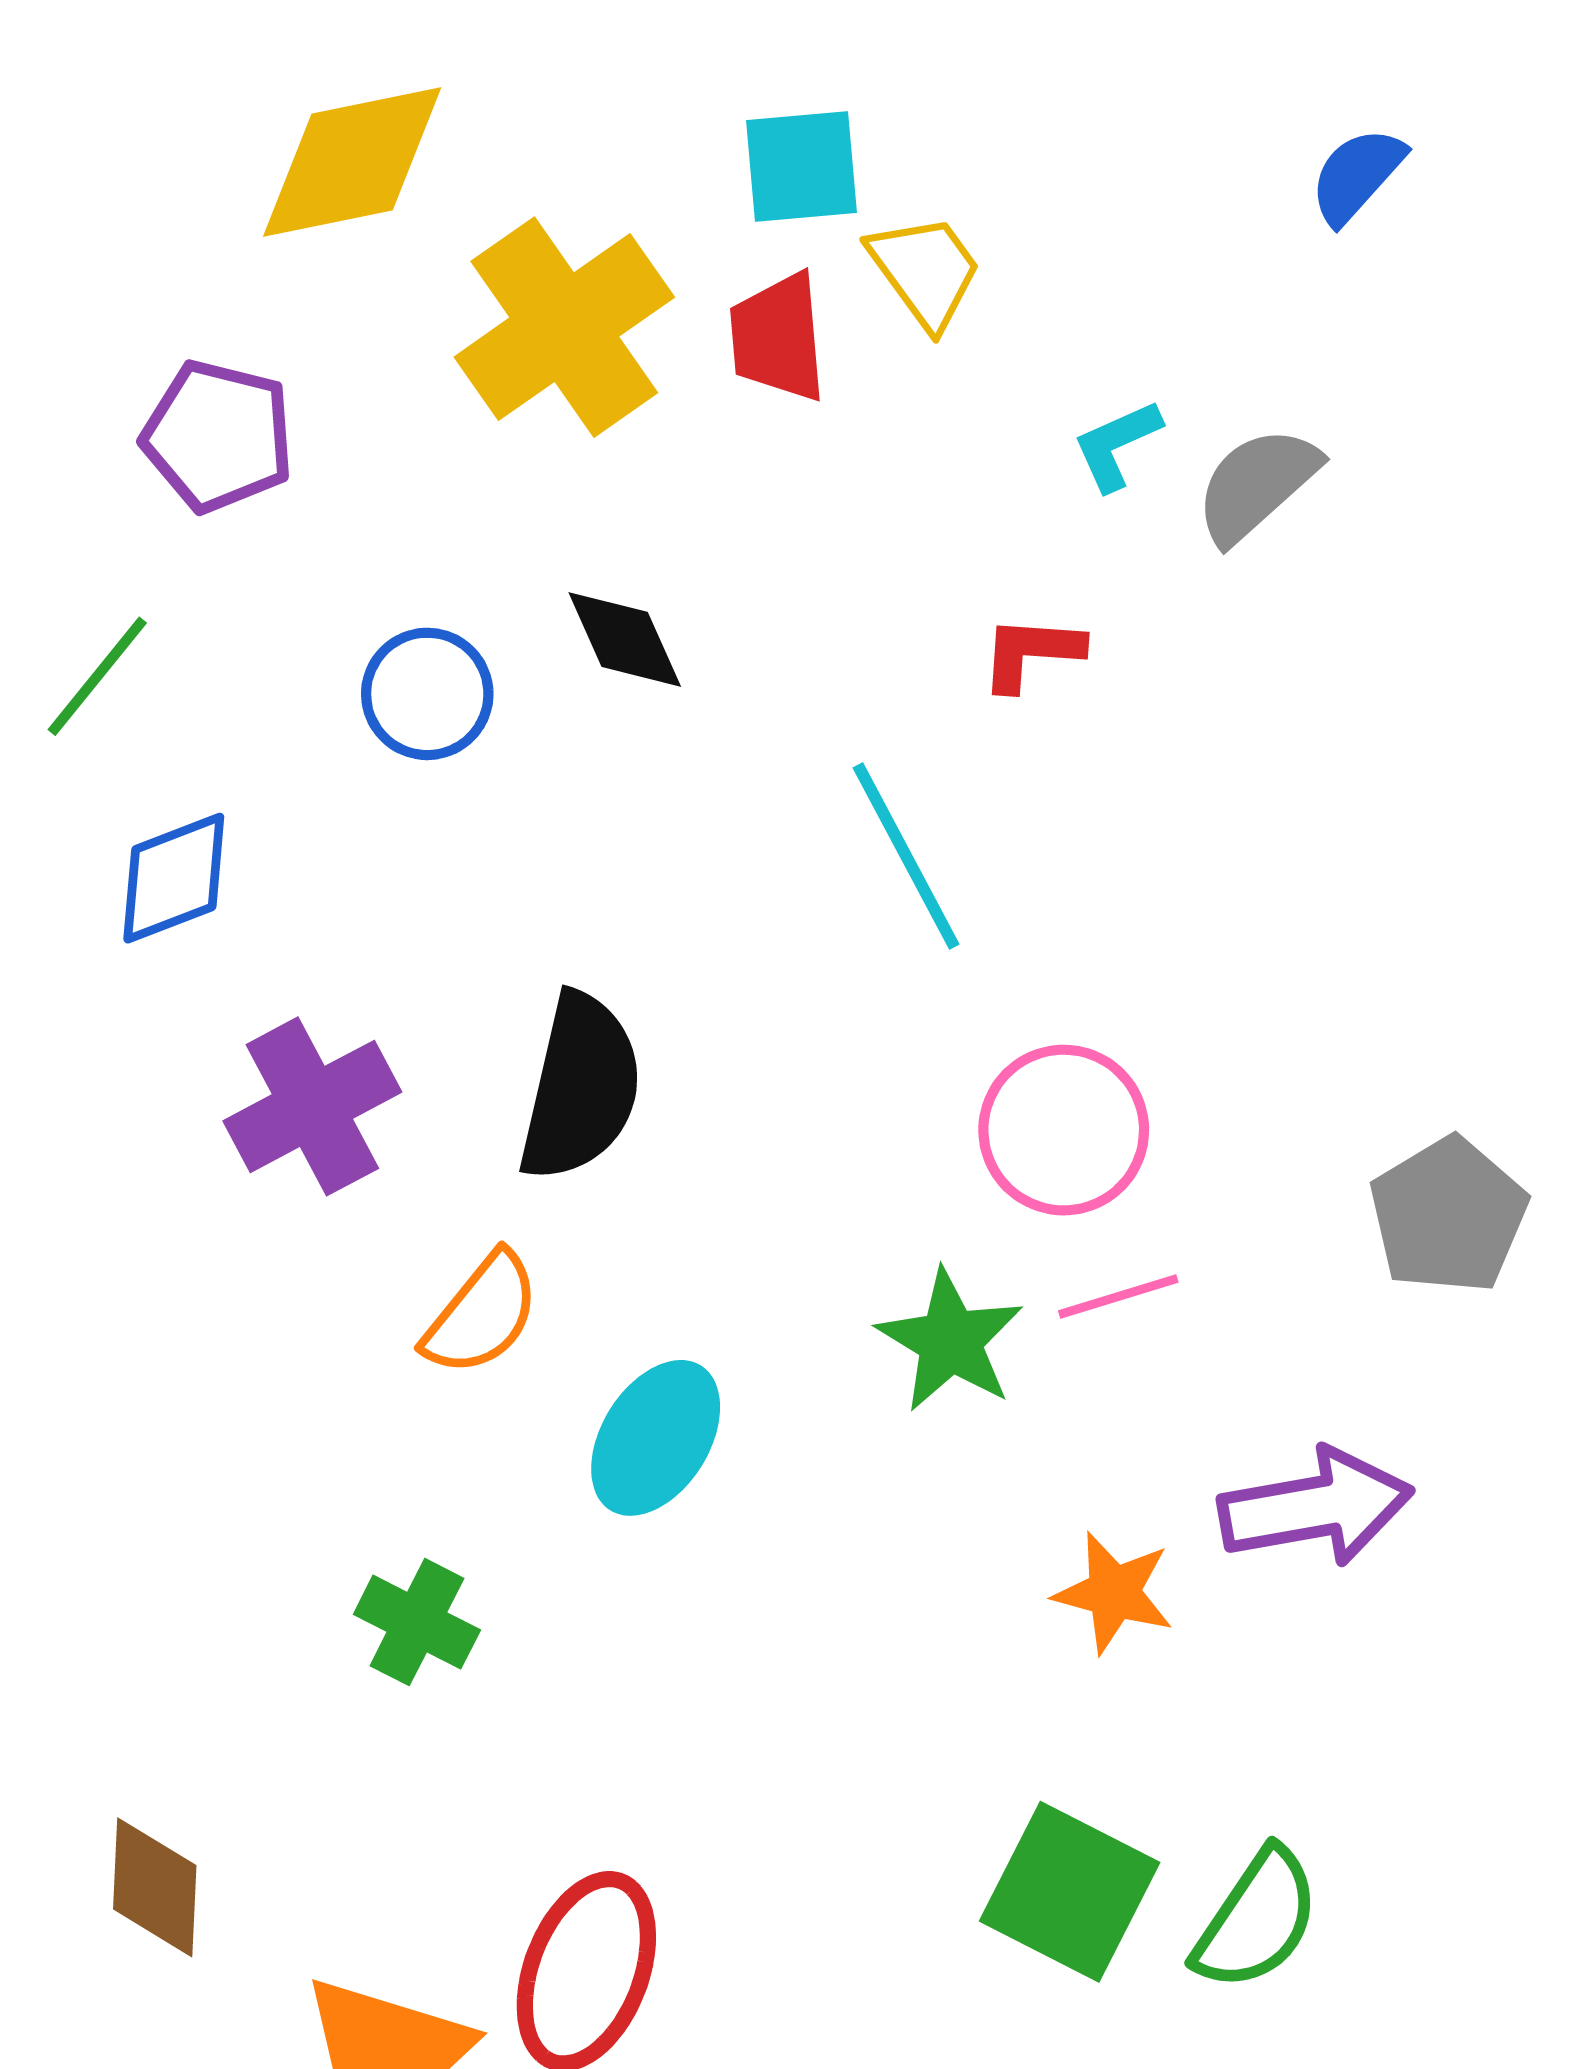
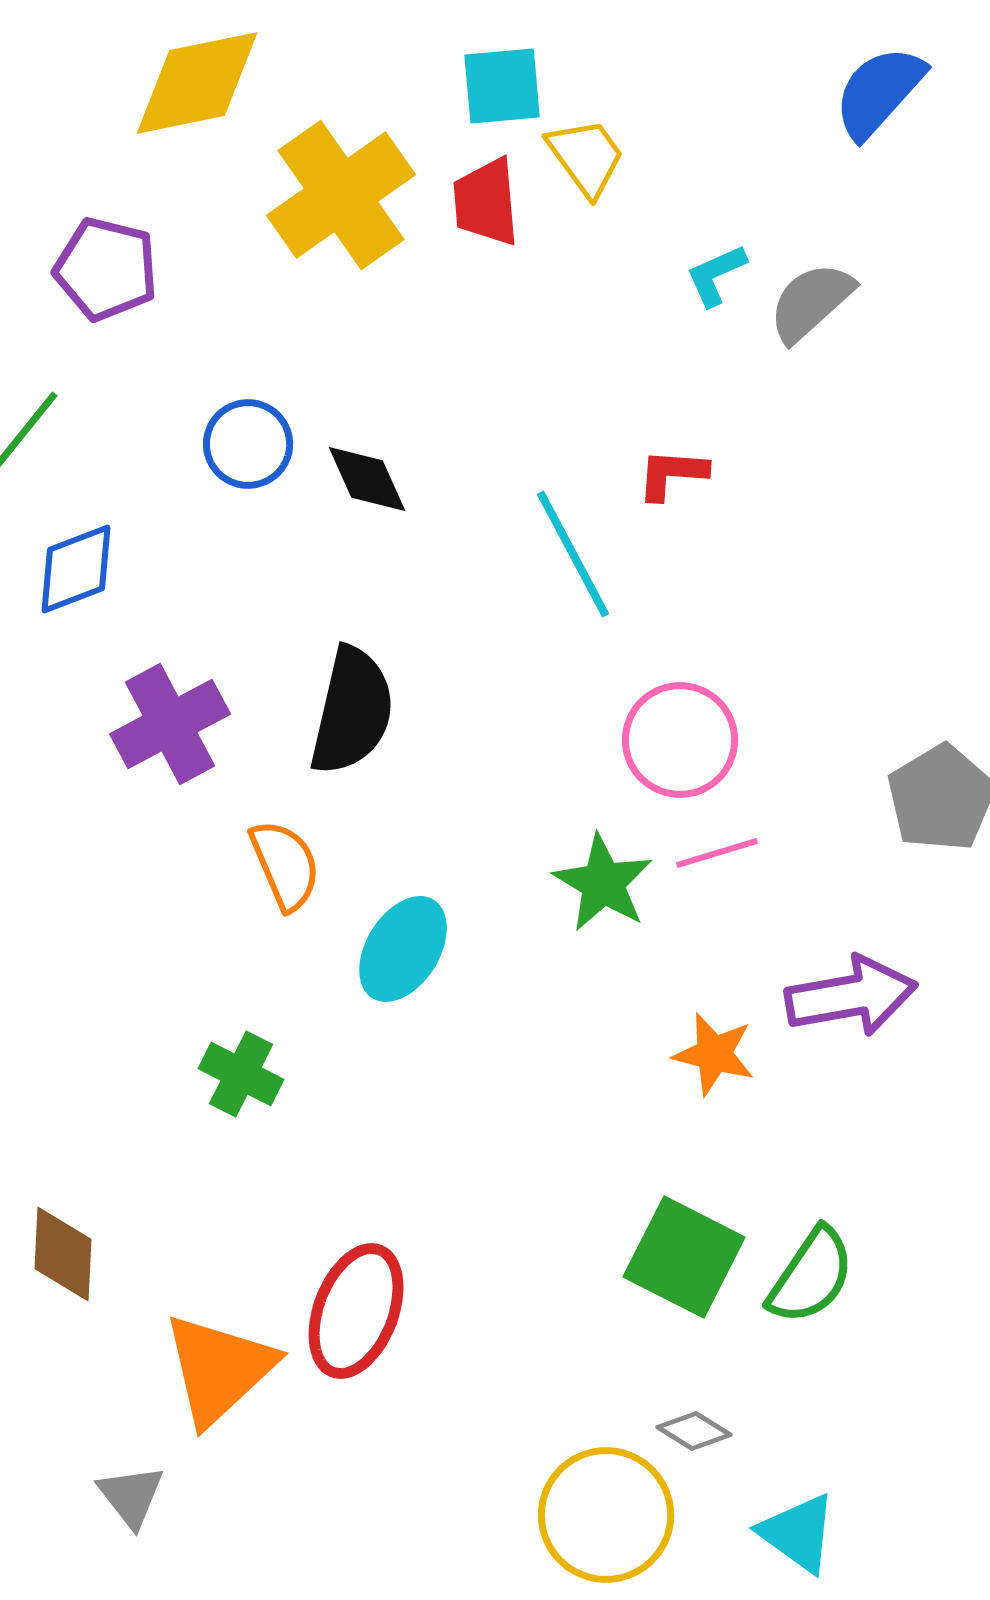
blue semicircle: (1357, 175) -> (879, 92), size x1.4
black diamond: (625, 639) -> (367, 479), moved
red L-shape: (1031, 653) -> (672, 474), moved
orange semicircle: (482, 1314) -> (285, 865), turned -62

